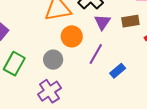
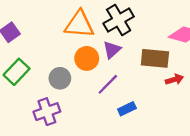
brown rectangle: (130, 21) -> (155, 58), size x1.4
purple triangle: (102, 22) -> (112, 50), moved

